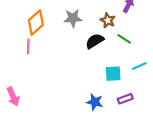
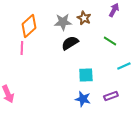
brown star: (108, 20) -> (84, 18), moved
black semicircle: (95, 41) -> (70, 43), moved
cyan square: (113, 74) -> (86, 75), moved

